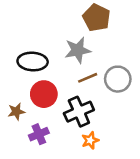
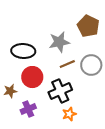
brown pentagon: (96, 18) -> (88, 26), moved

